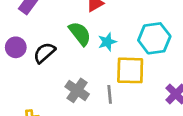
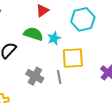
green semicircle: (80, 34) -> (33, 34), turned -30
cyan hexagon: (154, 38) -> (83, 19), moved

